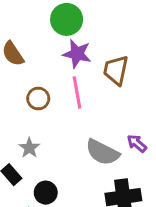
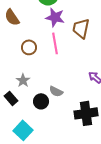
gray semicircle: (102, 152) -> (56, 91), moved, size x0.6
black circle: (46, 193) -> (41, 101), moved

